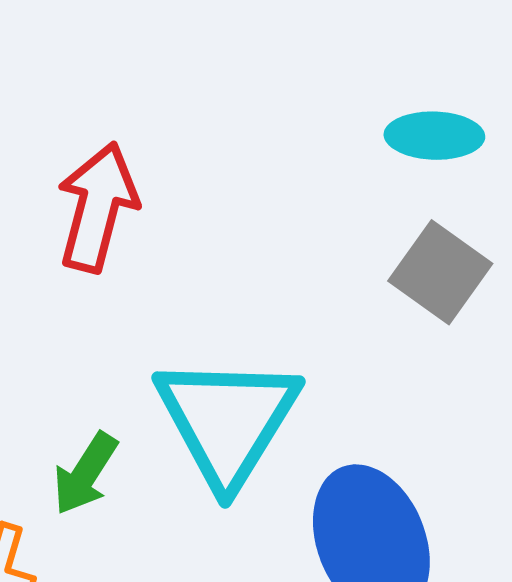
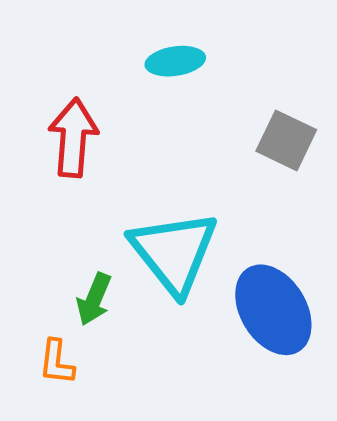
cyan ellipse: (434, 136) -> (175, 61), moved

